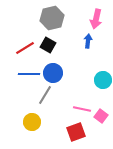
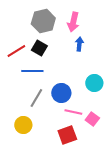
pink arrow: (96, 19) -> (73, 22), moved
blue circle: (53, 73) -> (61, 93), moved
blue line: (29, 74) -> (32, 71), moved

